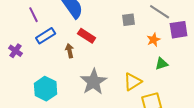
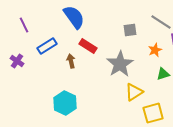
purple line: (34, 15) -> (24, 25), moved
gray star: (94, 82) -> (120, 64), moved
cyan hexagon: (46, 89) -> (65, 103), moved

